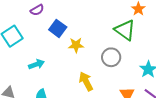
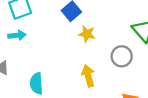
cyan arrow: (36, 64) -> (17, 35), moved

